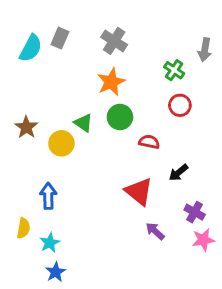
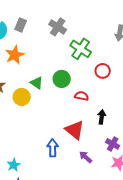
green cross: (174, 70) -> (81, 49), moved, size x1.5
orange star: (111, 82) -> (15, 55), moved
black arrow: (178, 173) -> (102, 117), turned 136
blue arrow: (48, 196) -> (53, 148), moved

